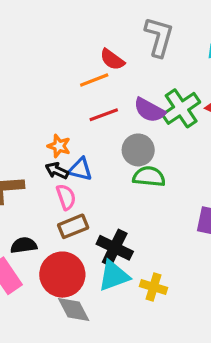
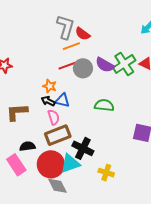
gray L-shape: (159, 37) -> (65, 27), moved
red line: (104, 115) -> (67, 66), moved
gray circle: (138, 150) -> (83, 68), moved
brown rectangle: (73, 226) -> (58, 135), size x1.4
cyan triangle: (114, 276) -> (70, 164), moved

